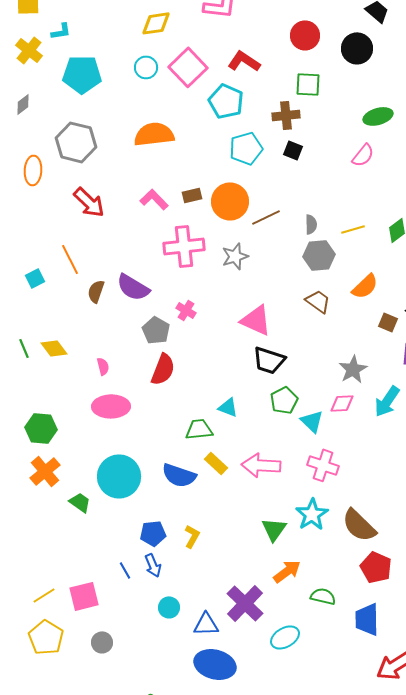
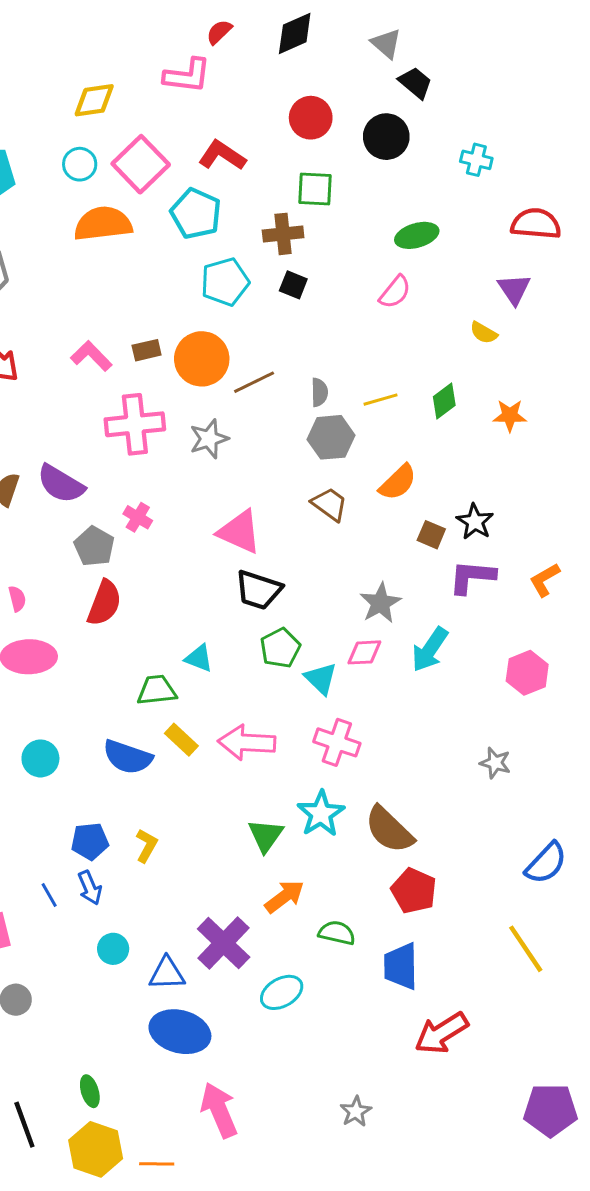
orange semicircle: (154, 134) -> (103, 224), moved
cyan circle: (119, 476) -> (40, 758), size x0.6

